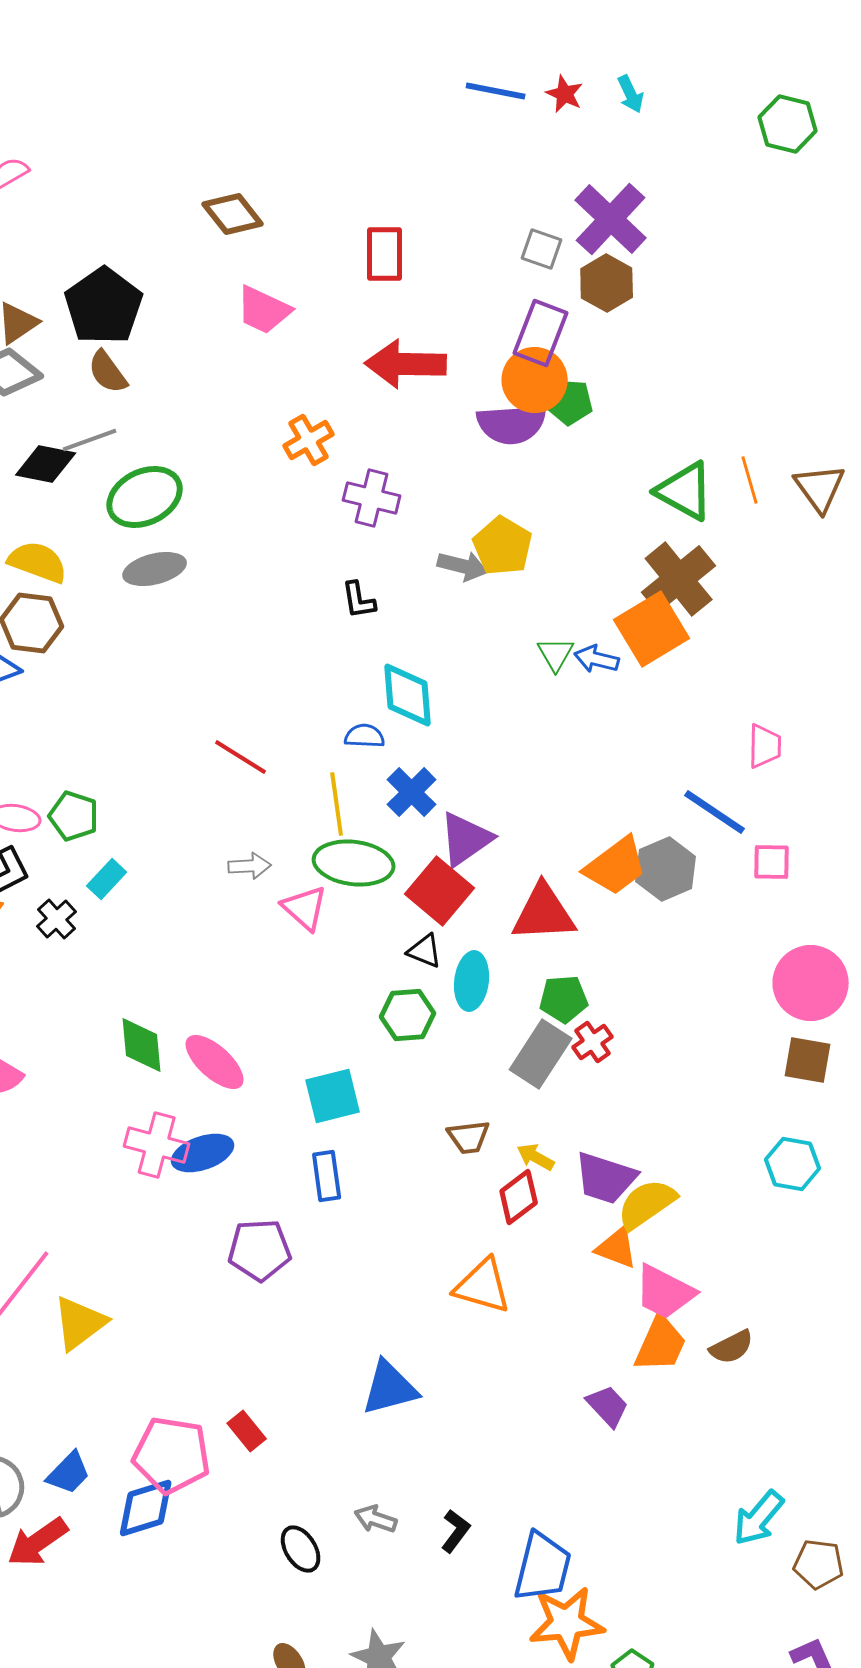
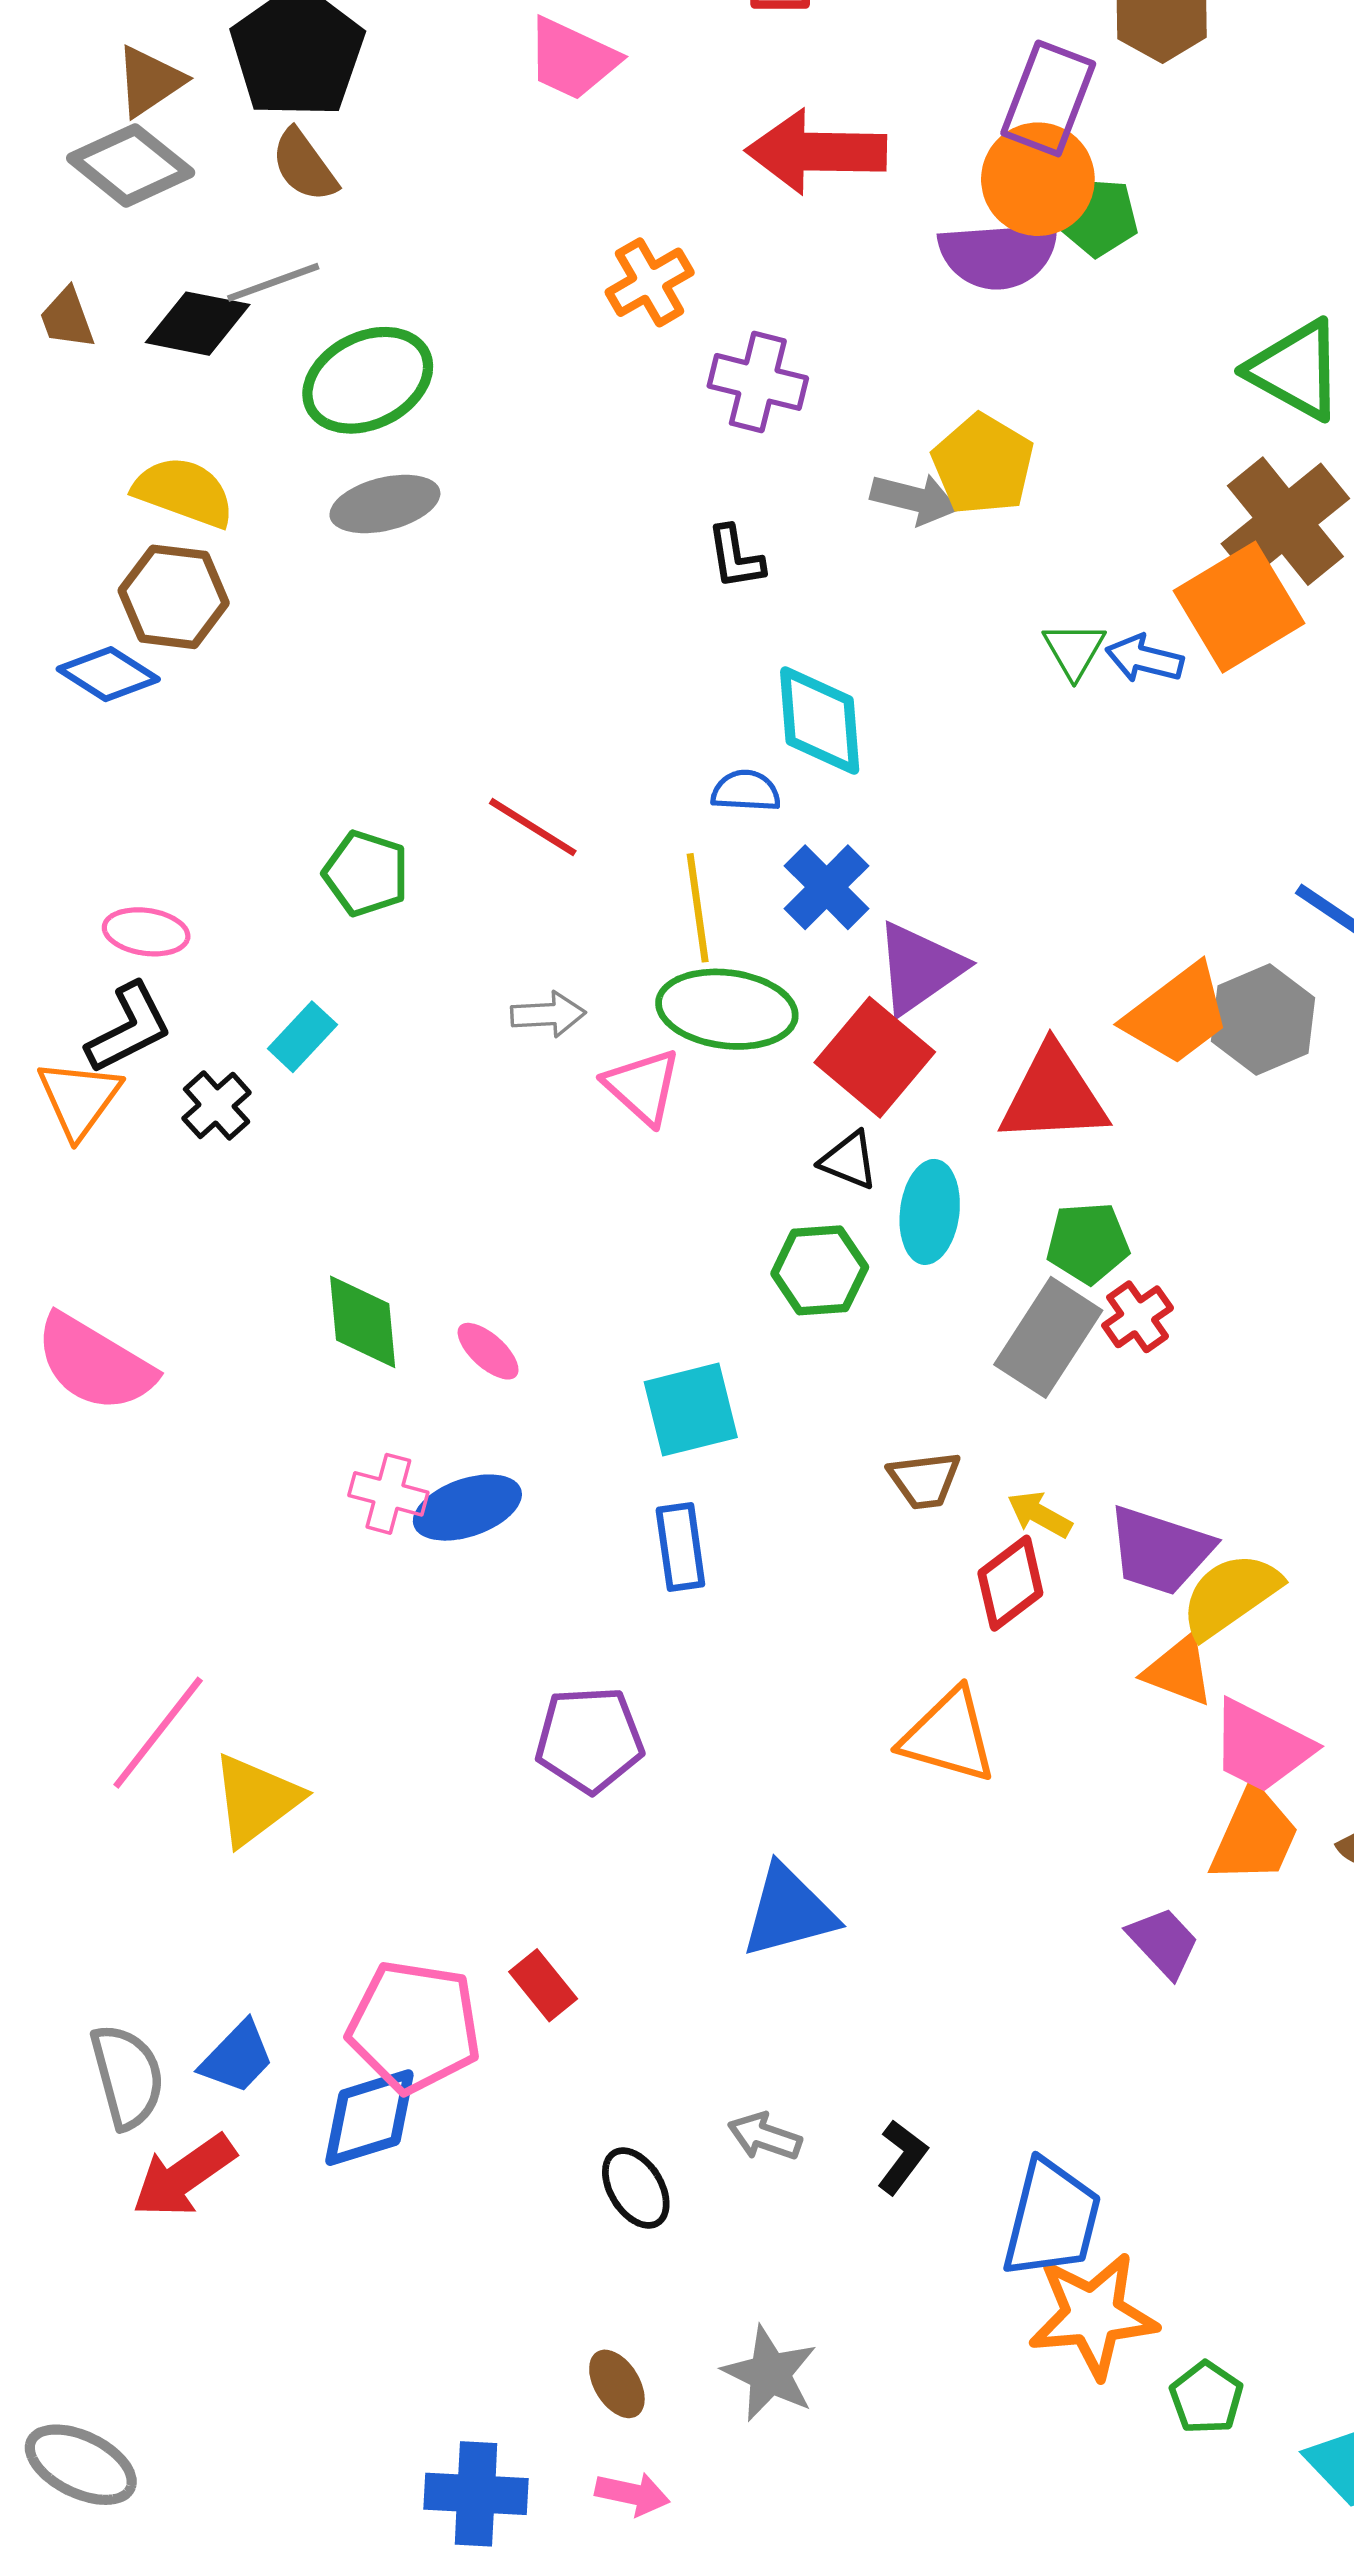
green pentagon: (74, 816) -> (366, 873), moved
pink ellipse: (215, 1062) -> (488, 1351), size x0.6
pink cross: (157, 1145) -> (388, 1494), size x0.7
purple pentagon: (260, 1250) -> (589, 1740), moved

